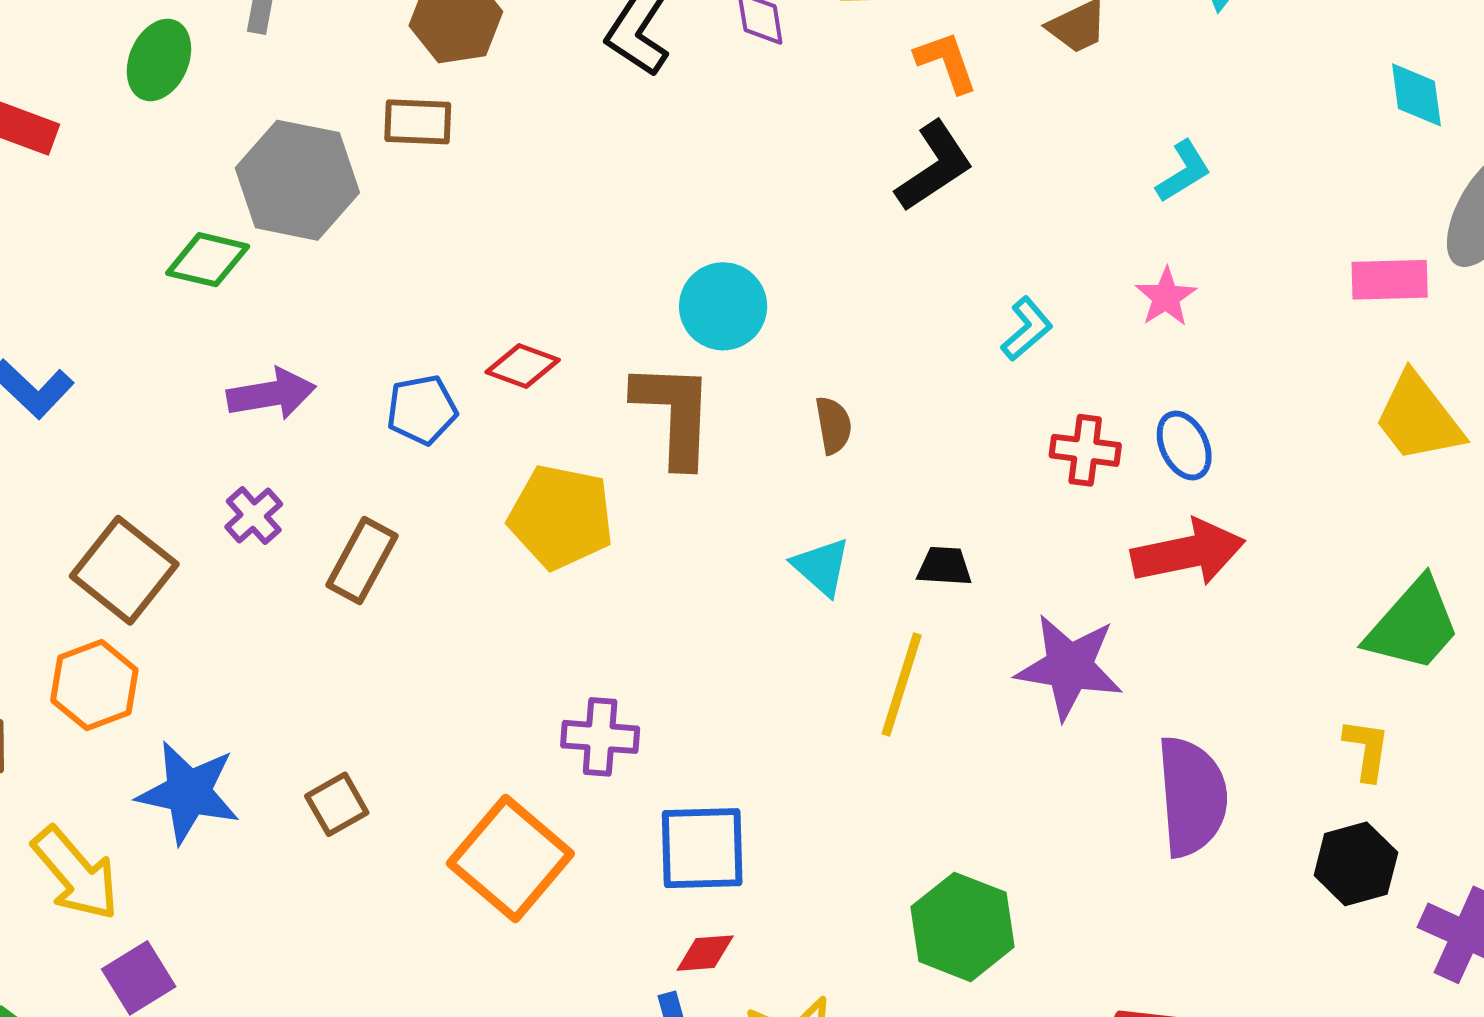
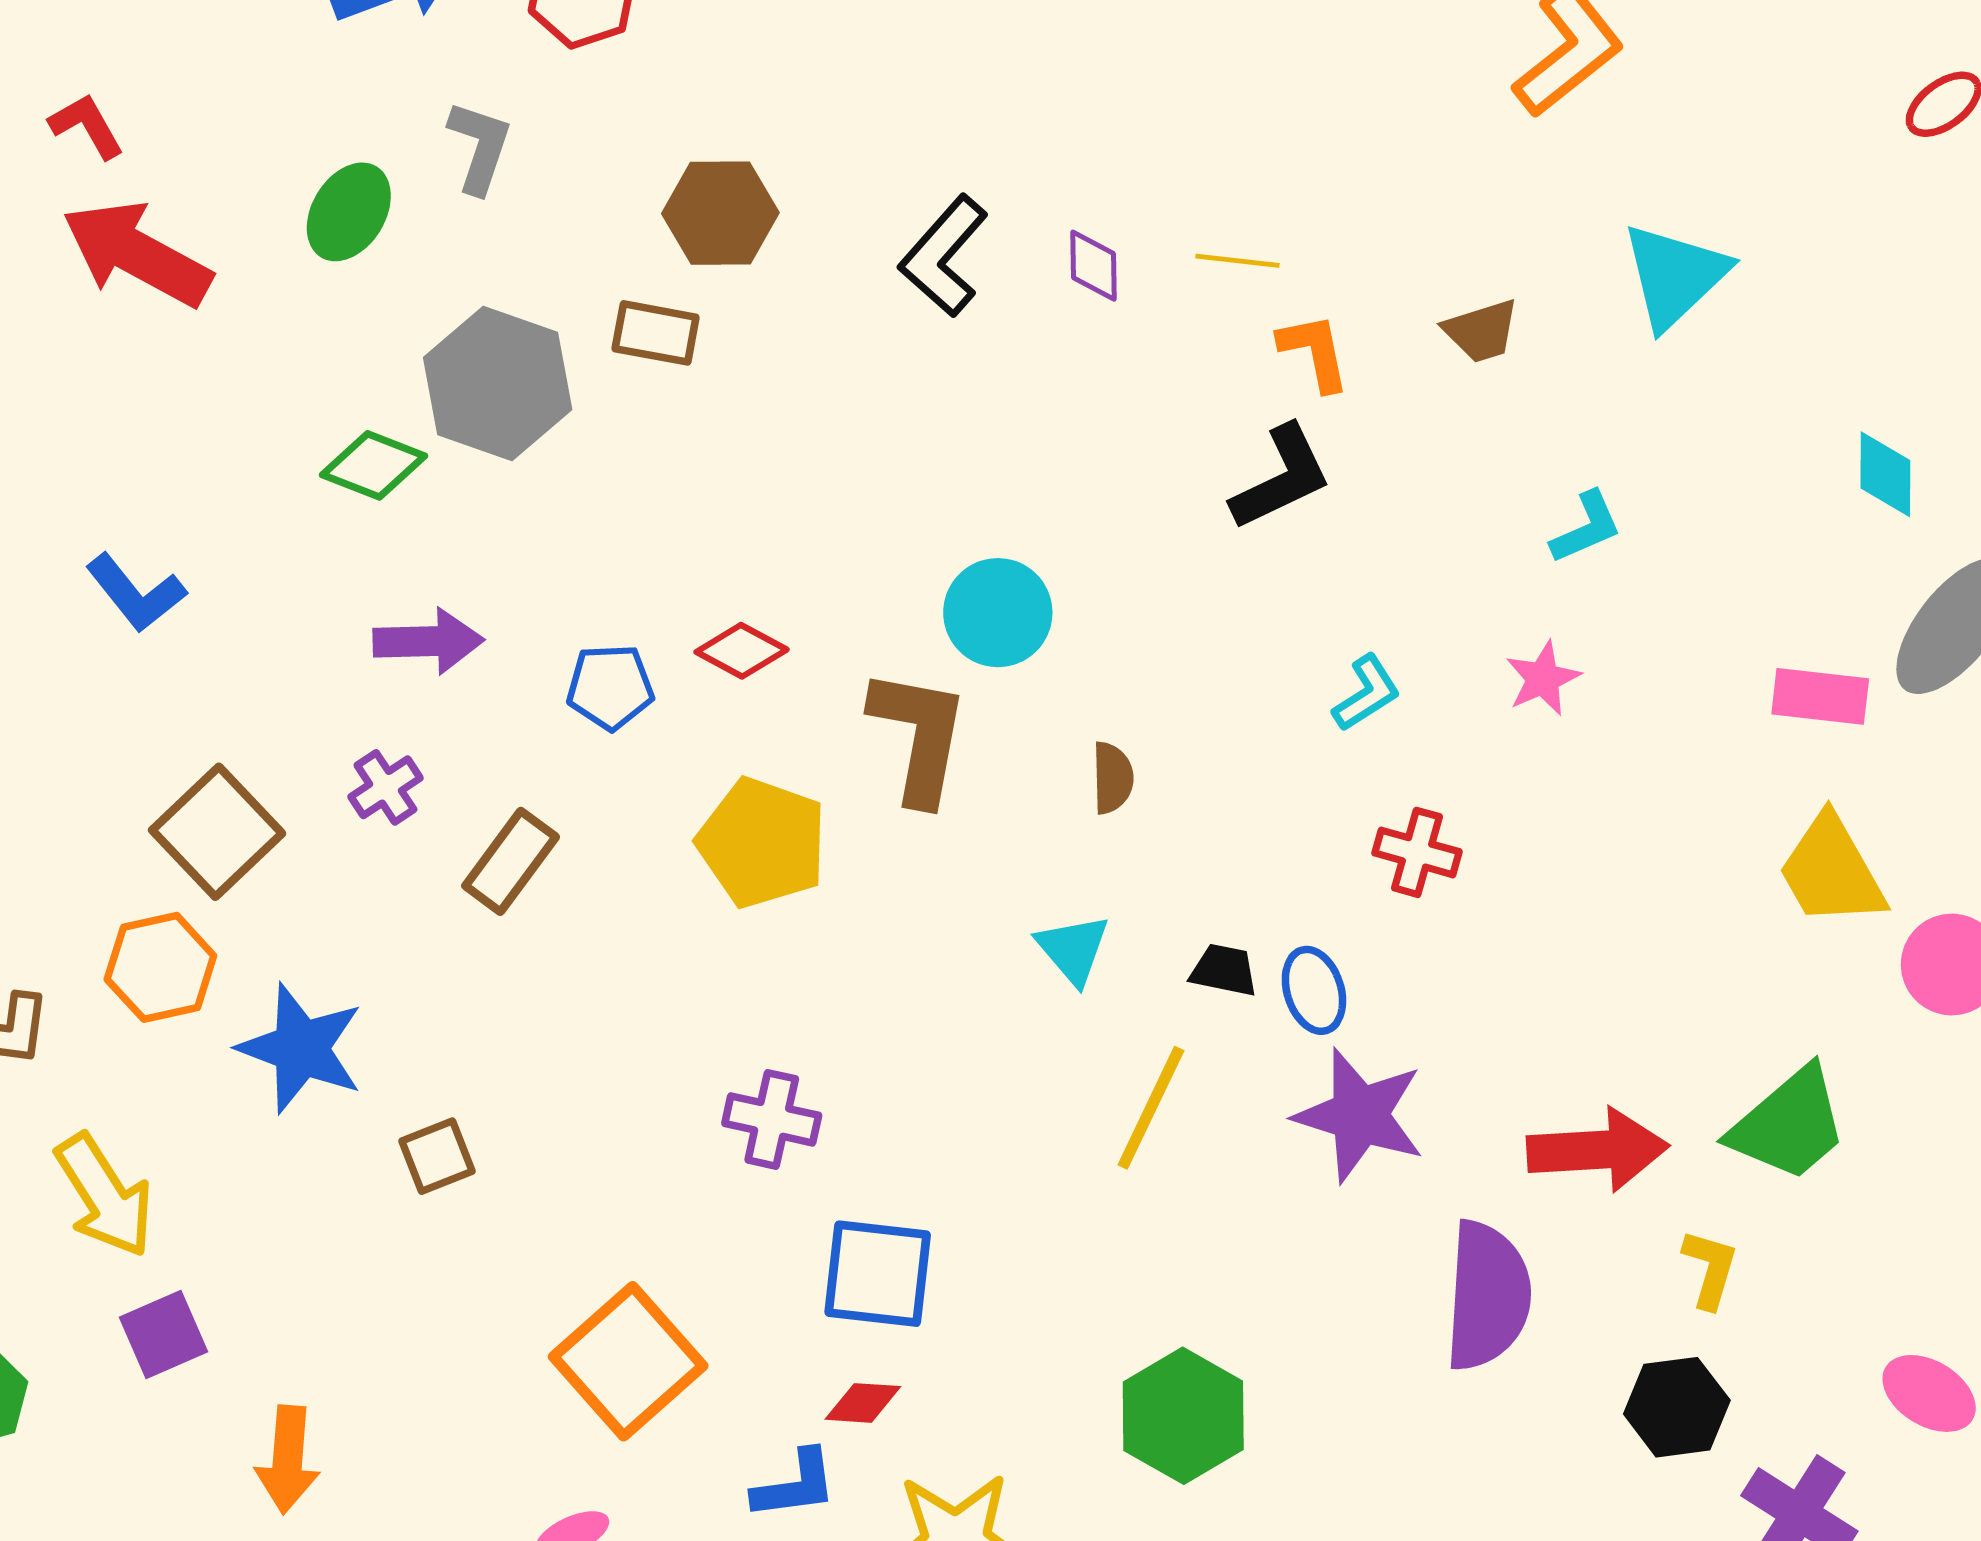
blue ellipse: (1184, 446) -> (1314, 990), moved
red arrow: (1188, 552) -> (1598, 1150), moved
blue star: (188, 792) -> (301, 1048), moved
orange square: (510, 858) -> (628, 1361), moved

